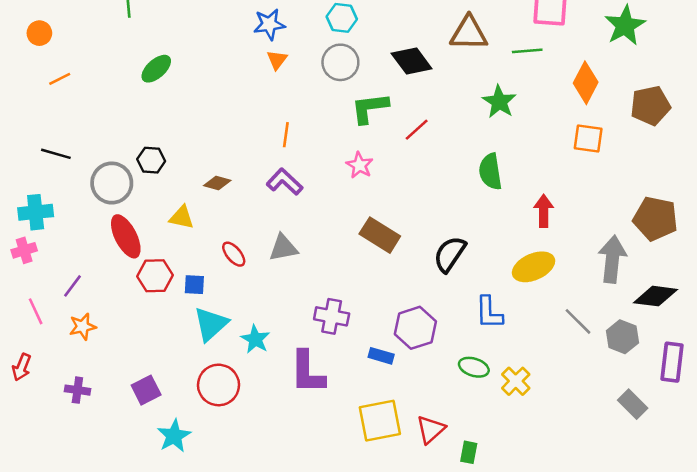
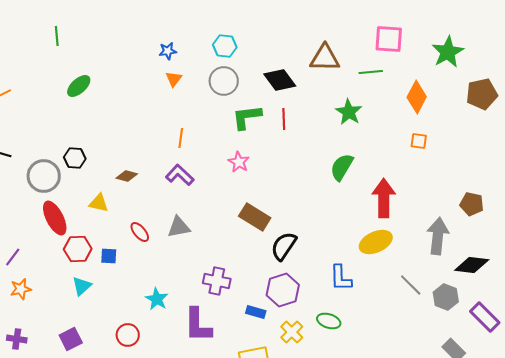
blue star: (269, 24) -> (168, 51), size x0.7
brown pentagon: (650, 106) -> (482, 94), moved
red line: (417, 130) -> (284, 119), moved, turned -50
orange square: (588, 139) -> (419, 141), size x0.7
green semicircle: (490, 172) -> (342, 167), turned 40
red arrow: (544, 211) -> (384, 198), size x1.5
brown pentagon: (655, 219) -> (472, 204), size x0.7
black semicircle: (450, 254) -> (284, 246), moved
cyan triangle: (211, 324) -> (82, 286), moved, size x0.7
purple rectangle: (672, 362) -> (485, 317), turned -52
yellow cross: (516, 381) -> (292, 332), moved
red circle: (218, 385) -> (128, 335), size x0.7

